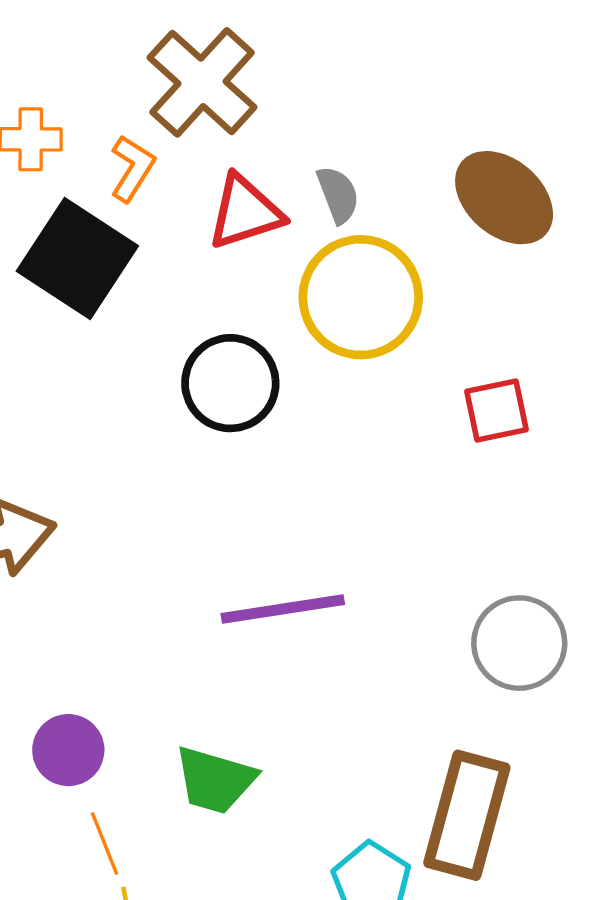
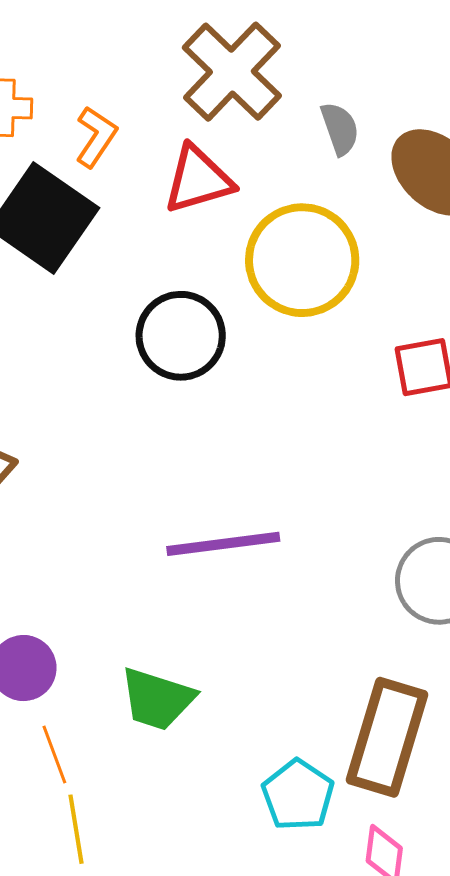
brown cross: (202, 82) -> (232, 72), moved
gray semicircle: (338, 195) -> (340, 129), moved

